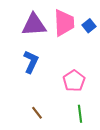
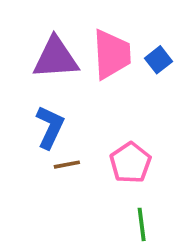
brown line: (37, 113) -> (67, 165), moved, turned -64

